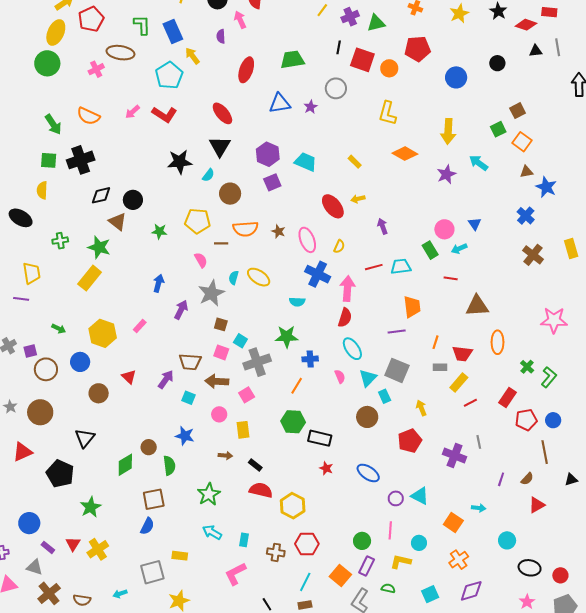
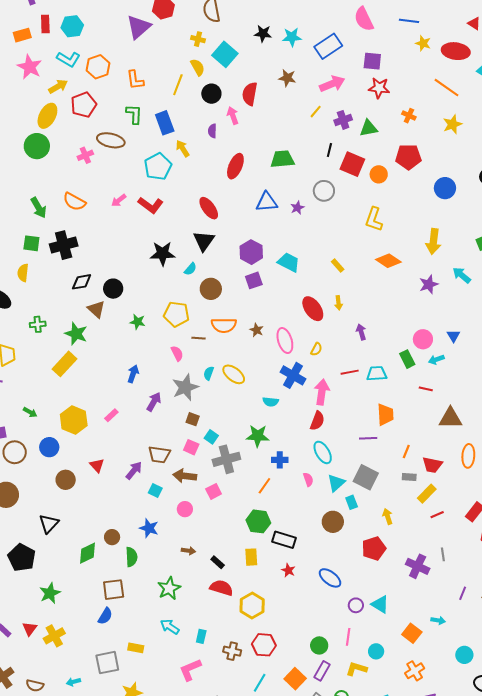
yellow arrow: (358, 199) -> (338, 303), turned -88
yellow rectangle: (243, 430) -> (251, 557), moved

